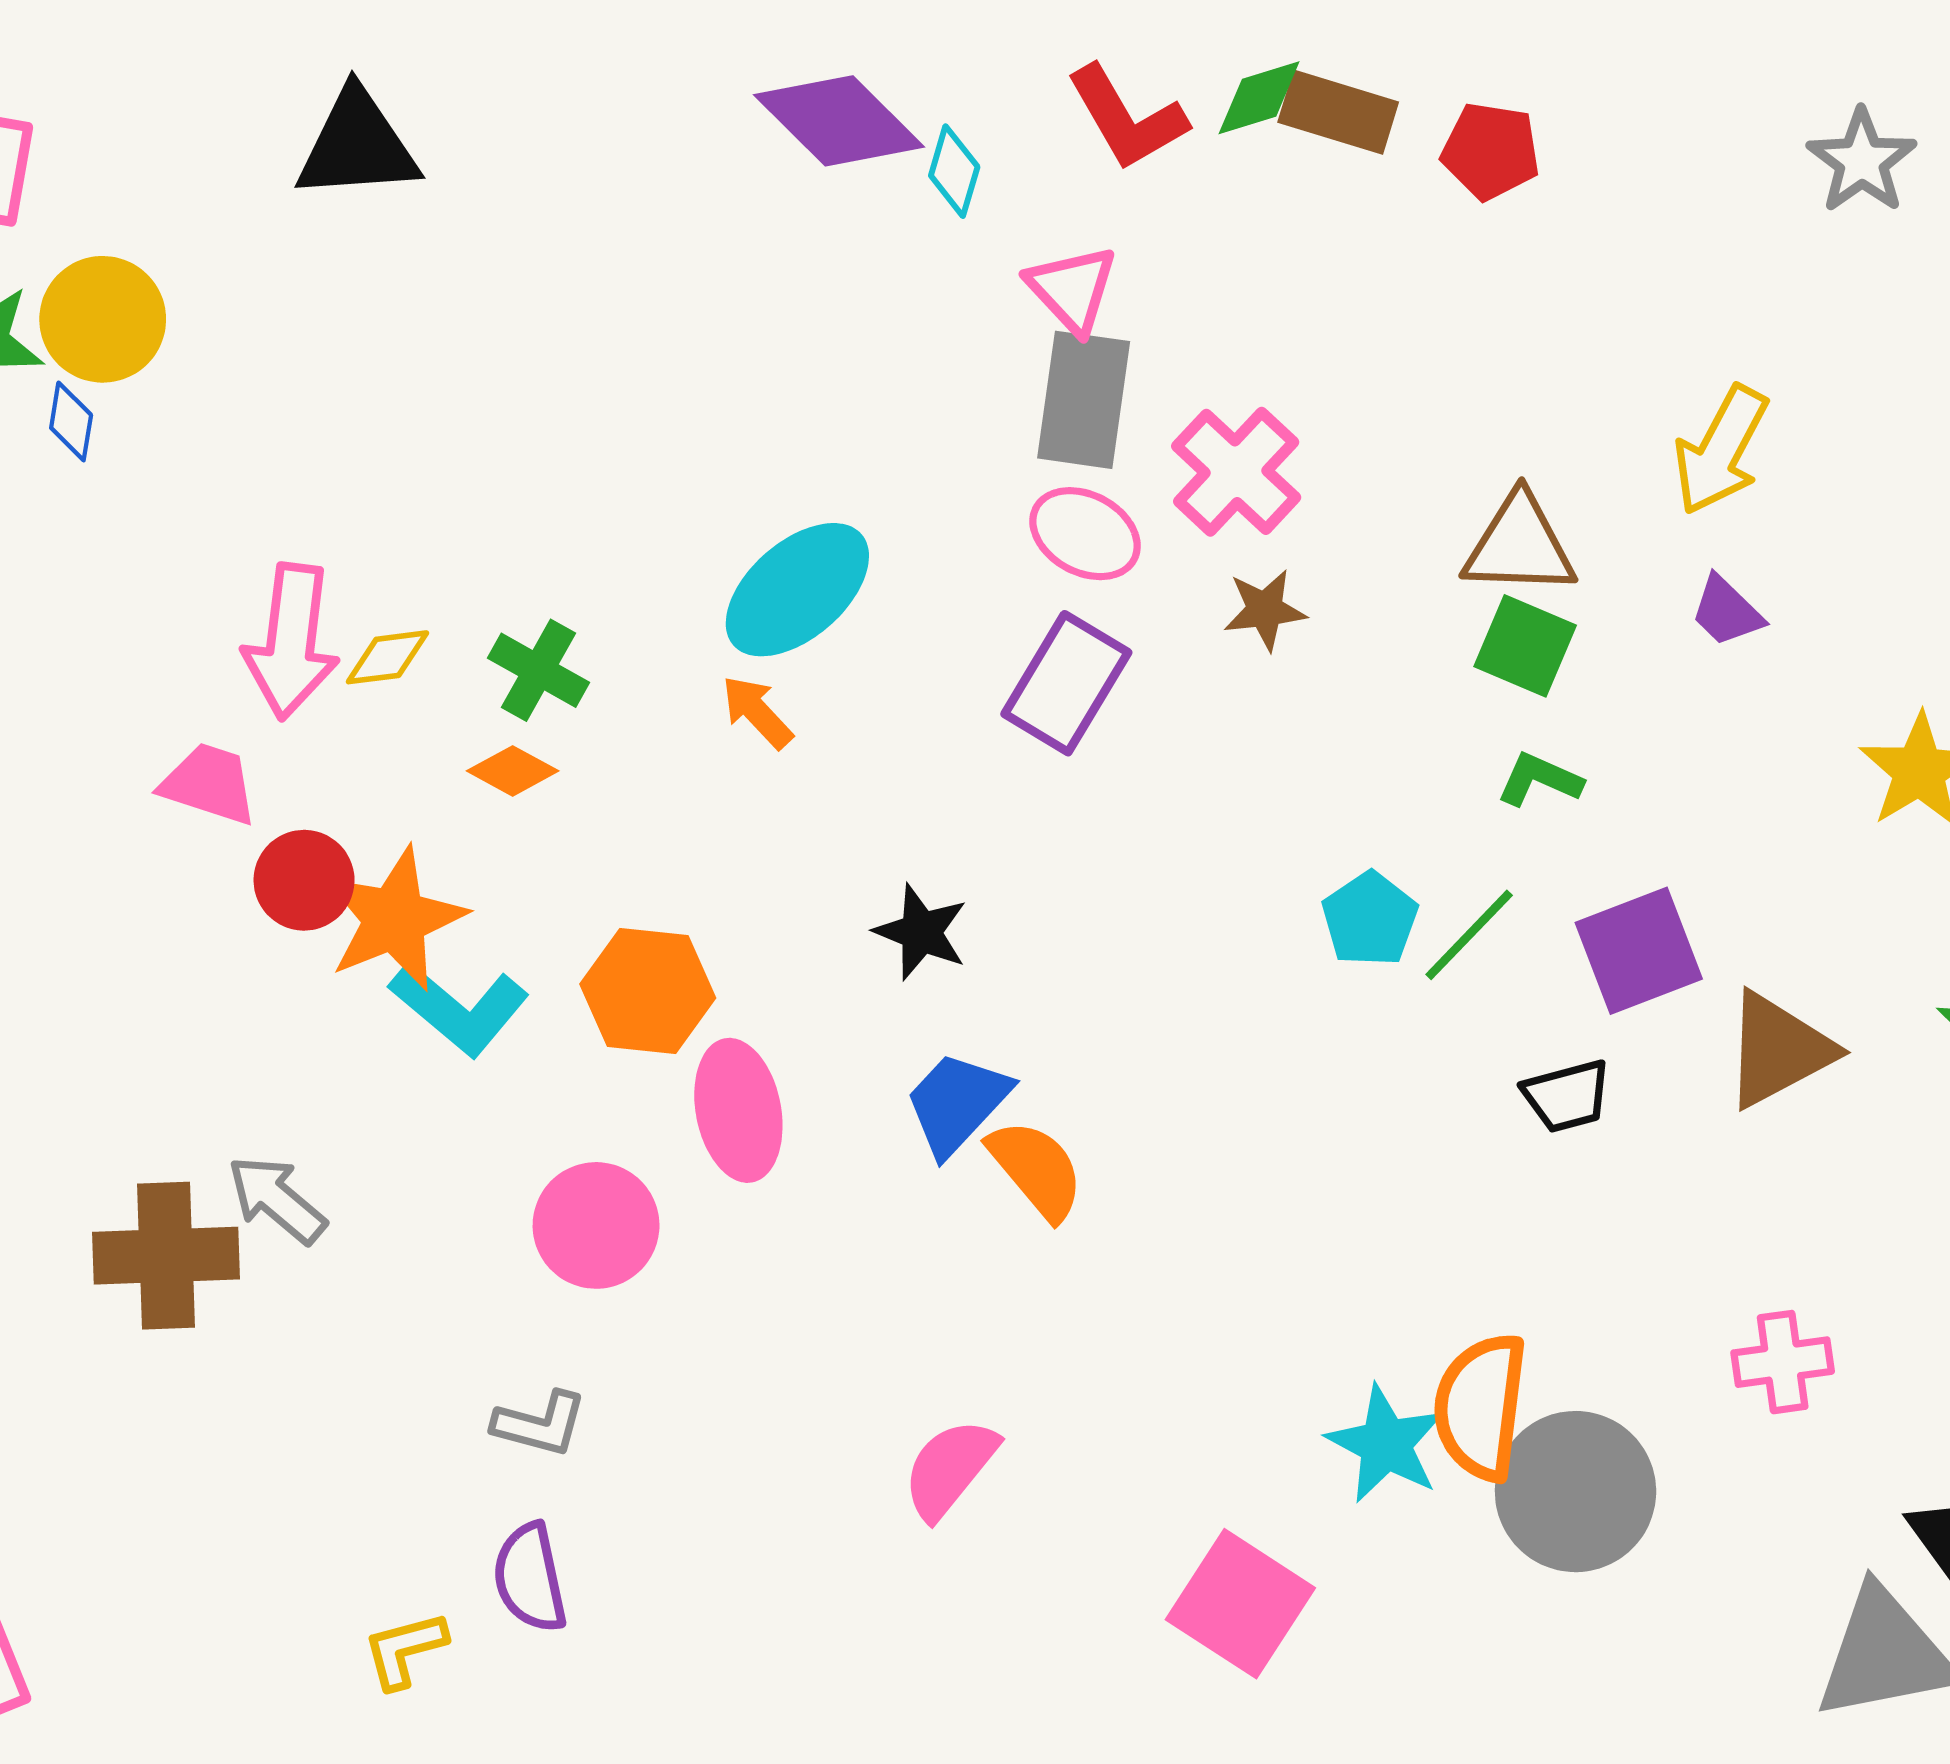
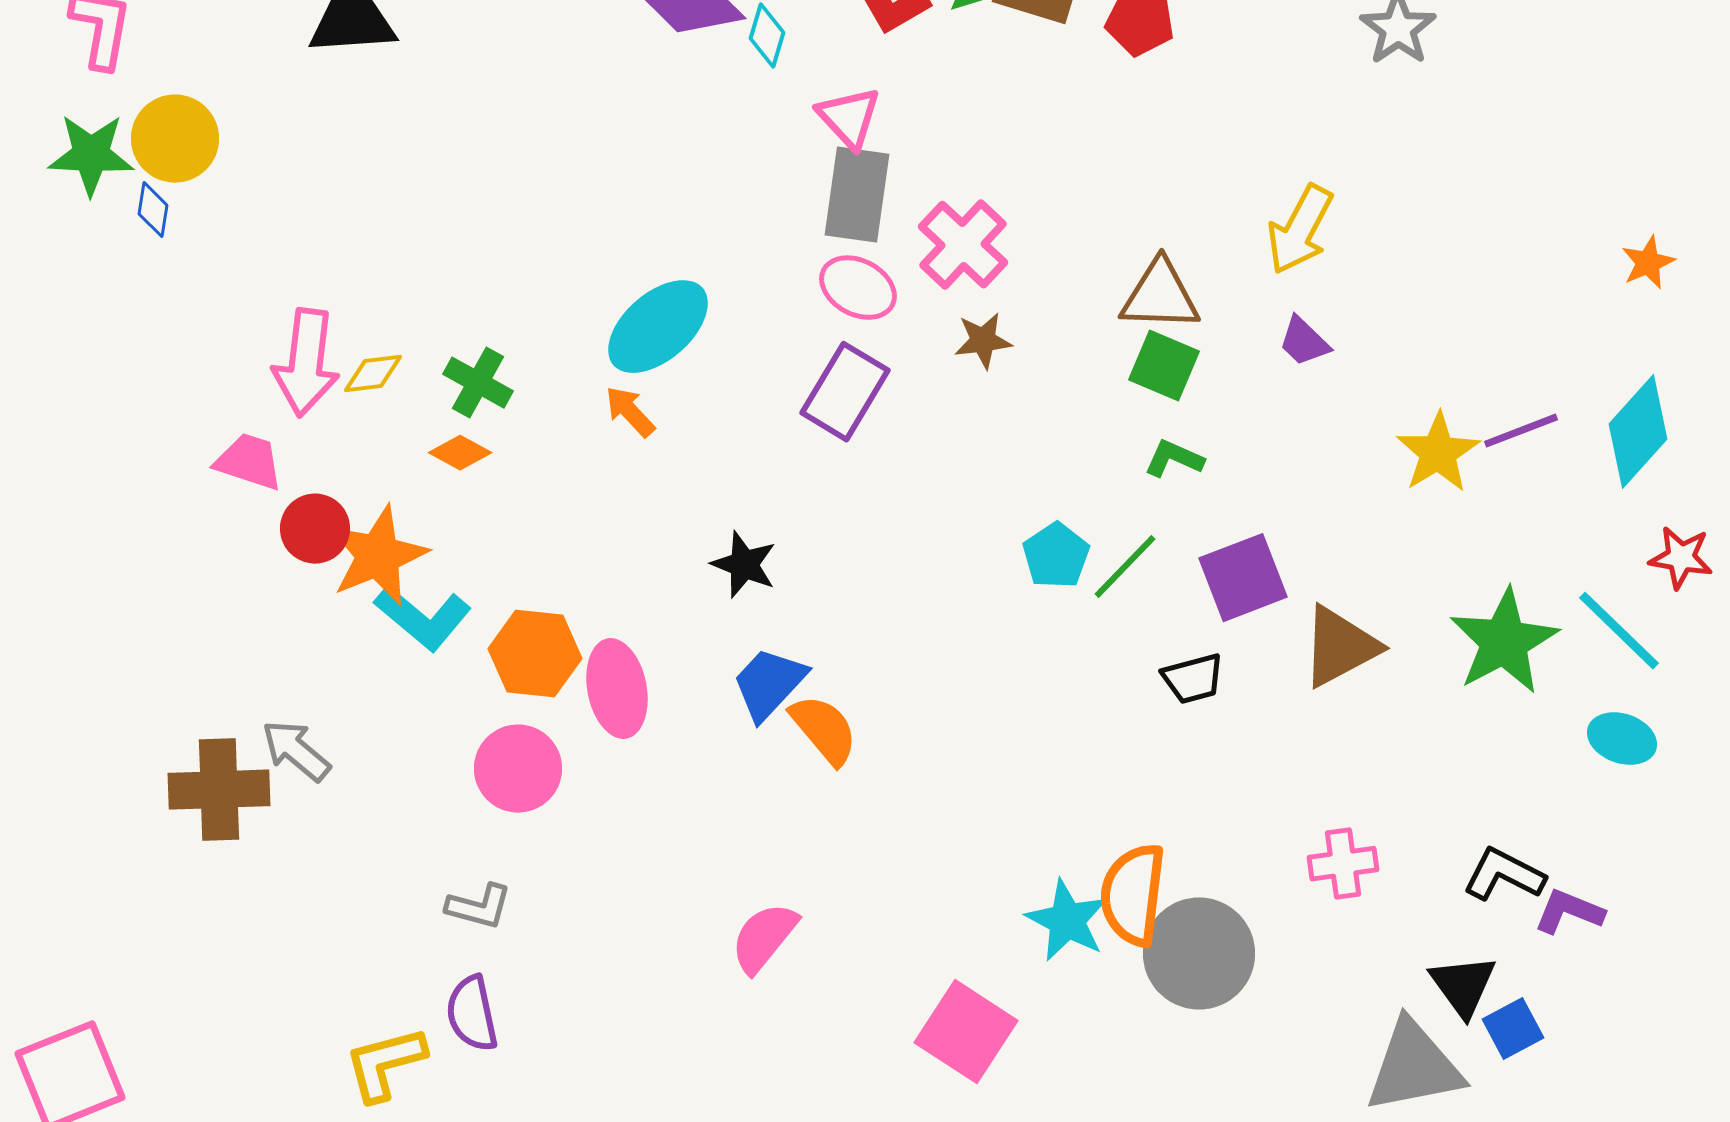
orange hexagon: (648, 991) -> (535, 654), moved
yellow L-shape: (405, 1650) -> (385, 1064), size x1.4

